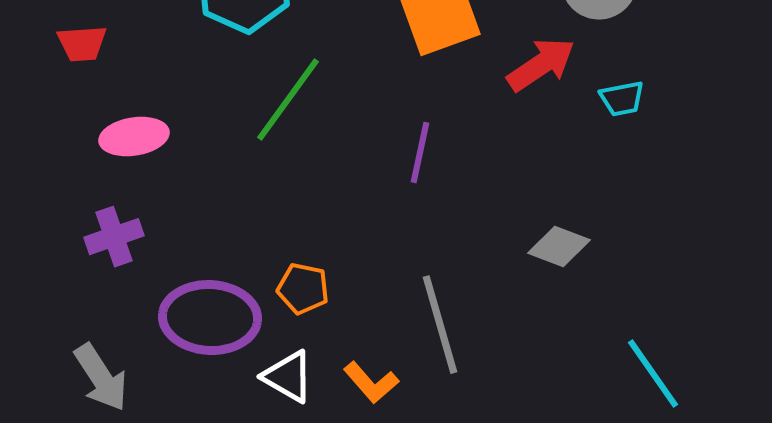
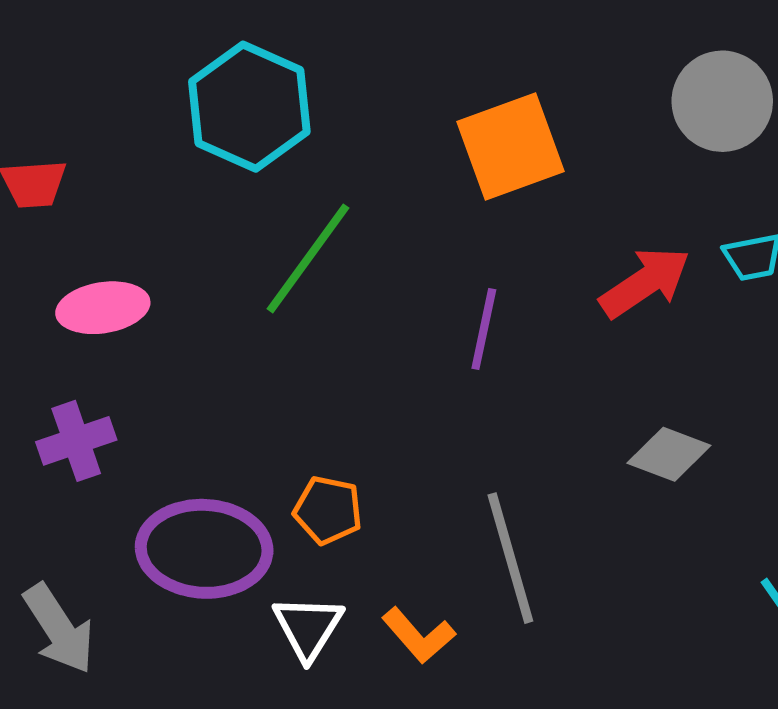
red arrow: (541, 65) -> (645, 282), moved
white triangle: (288, 377) -> (308, 627), turned 32

